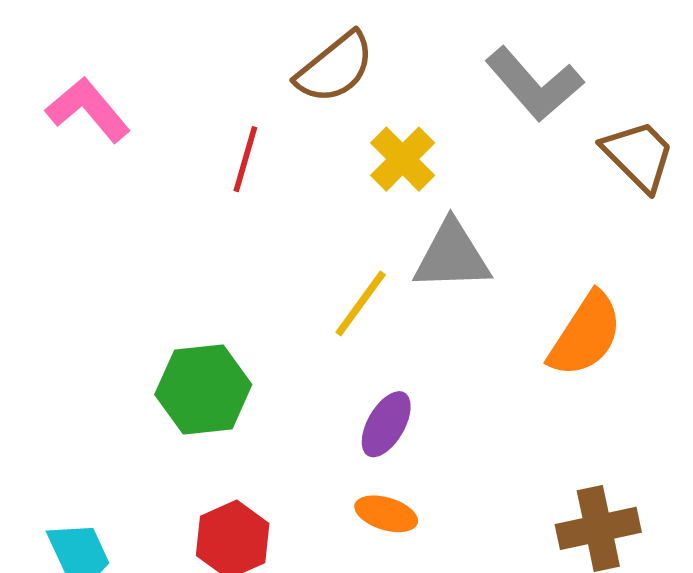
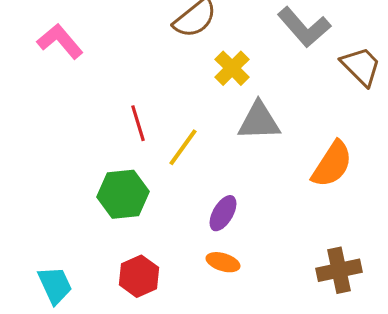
red line: (245, 159) -> (138, 123), moved, turned -33
yellow line: (361, 304) -> (183, 147), moved

